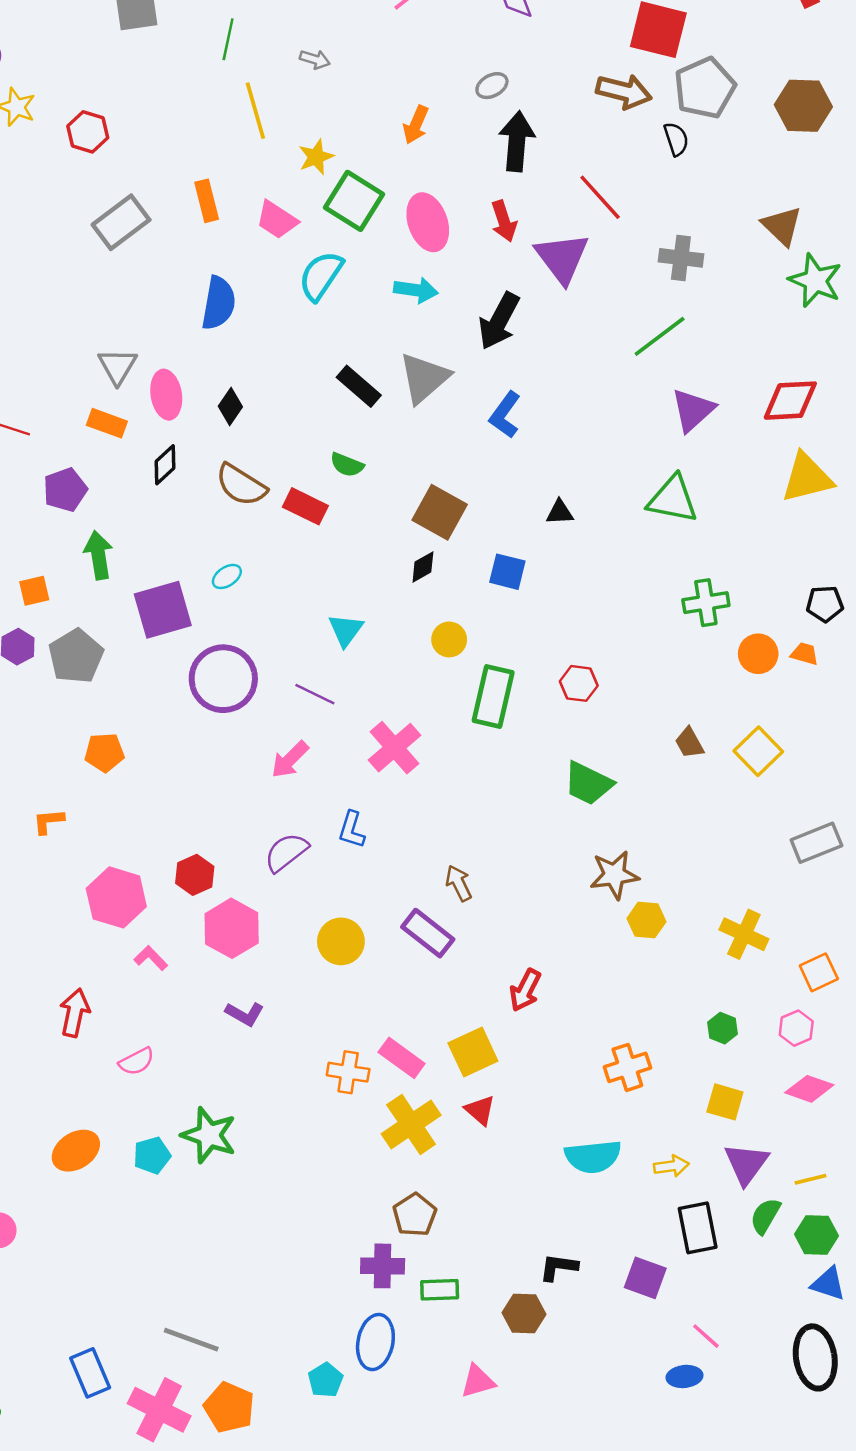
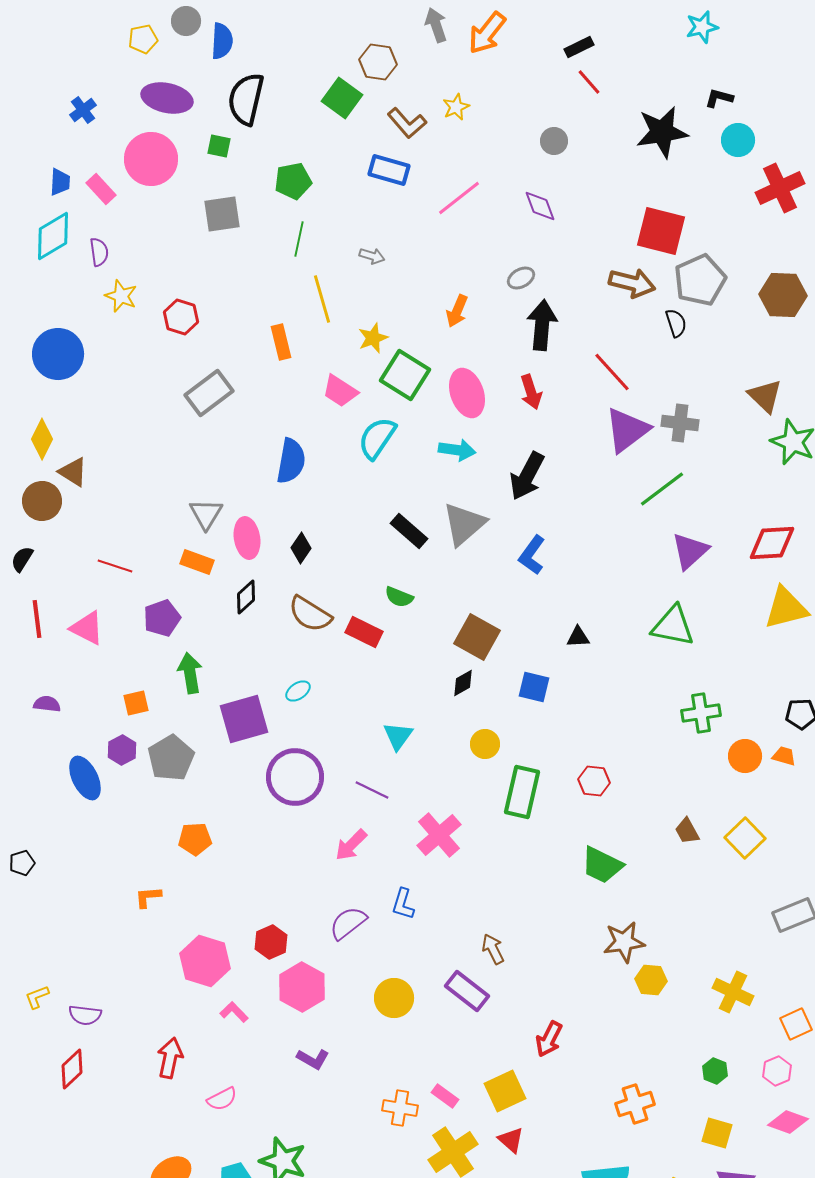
orange rectangle: (207, 201) -> (281, 342), moved
purple triangle: (562, 258) -> (627, 430), moved, turned 30
pink rectangle: (402, 1058) -> (445, 1096), size x0.7

